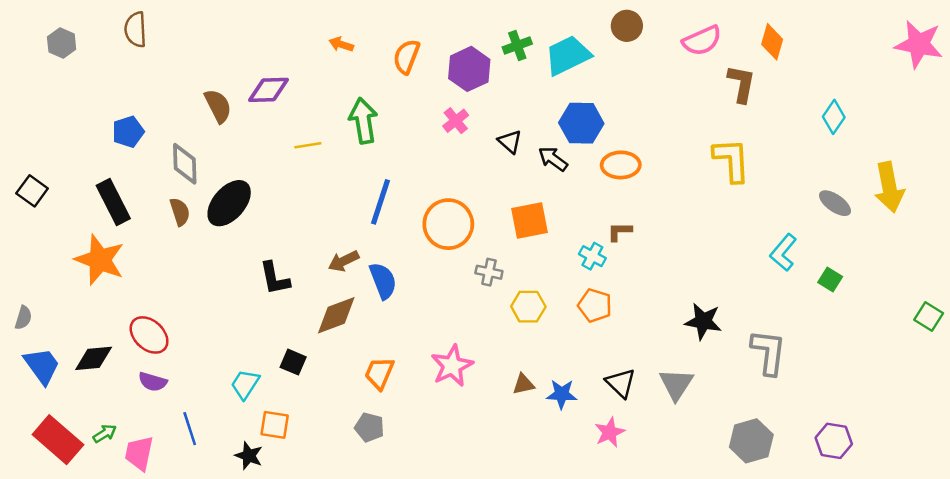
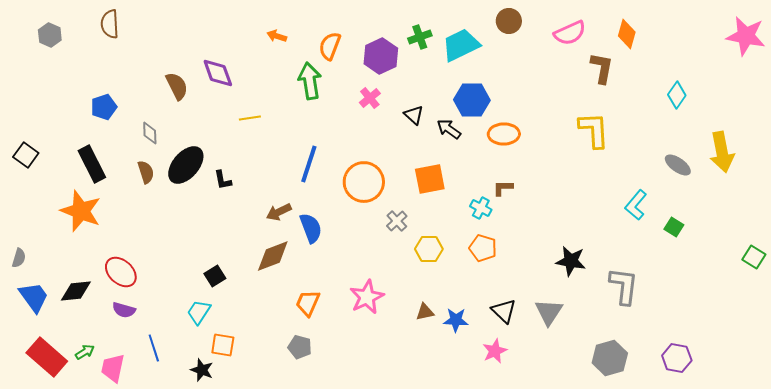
purple diamond: (268, 90) -> (218, 73), turned 72
green arrow: (363, 121) -> (310, 81), moved
gray diamond: (185, 164) -> (150, 133), size x0.7
gray cross: (489, 272) -> (397, 221), turned 35
black L-shape: (275, 278) -> (223, 180), moved, size x0.7
black square: (293, 362) -> (215, 276), moved, turned 35

